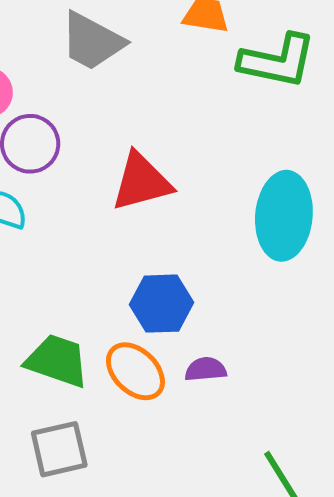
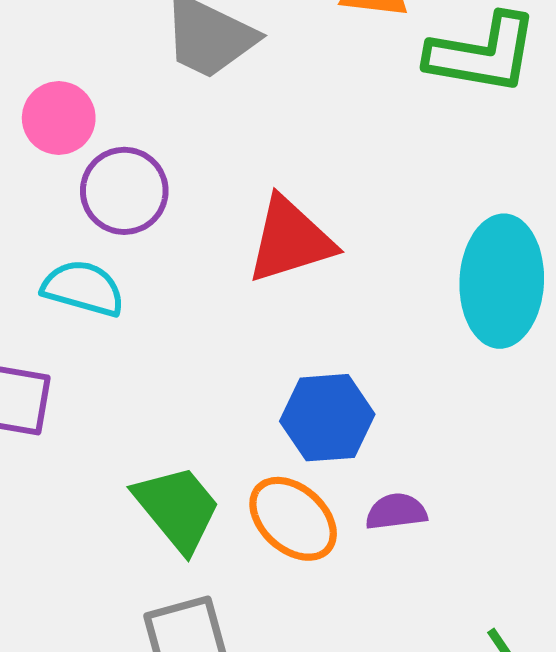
green trapezoid: (57, 361) -> (177, 508), turned 34

